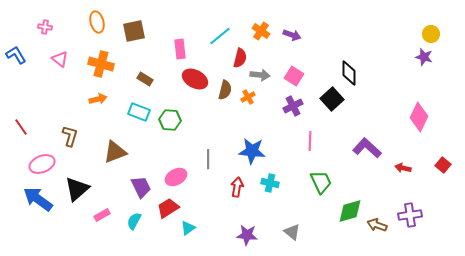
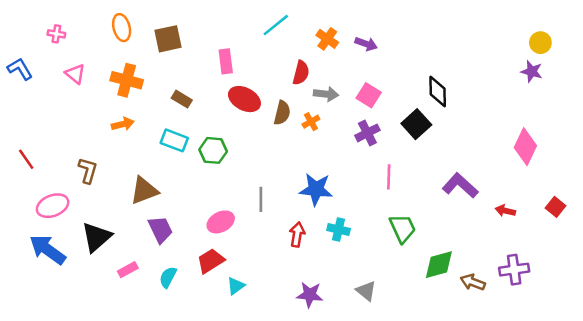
cyan line: (220, 36) -> (276, 25), moved
purple trapezoid: (141, 187) -> (160, 229), moved

